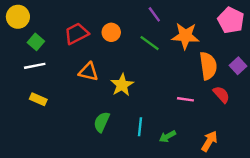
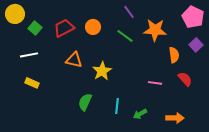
green square: (36, 42) -> (35, 28), moved
orange semicircle: (208, 66) -> (174, 55), size x0.7
purple square: (238, 66) -> (196, 45), moved
orange arrow: (209, 141) -> (175, 118), turned 60

